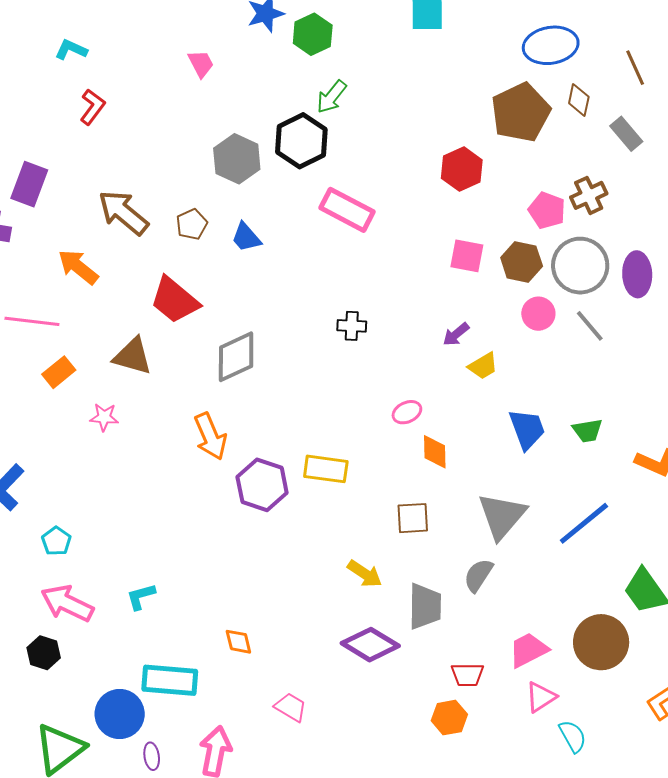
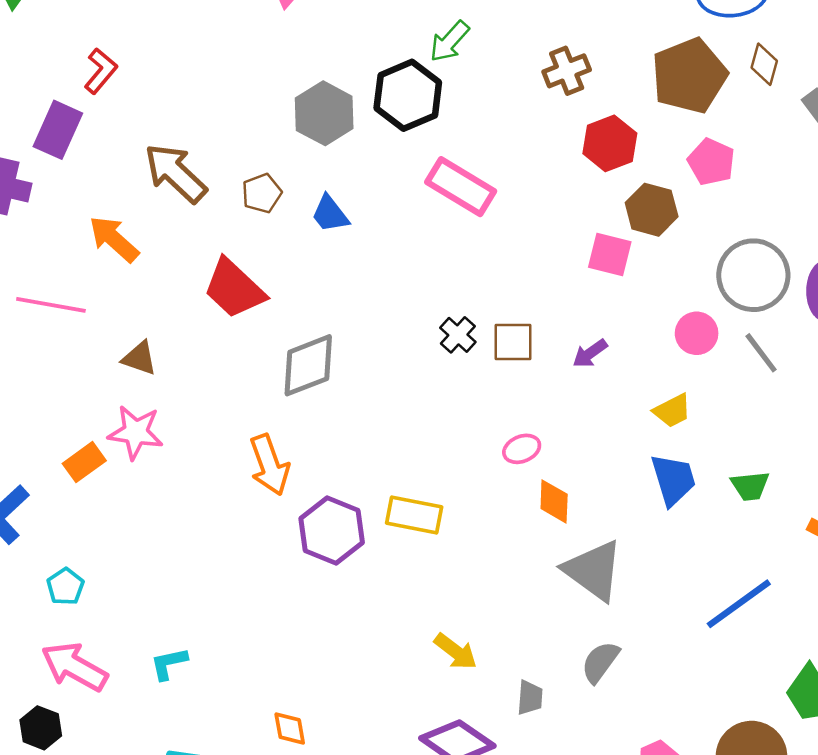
red L-shape: (92, 107) -> (101, 71), moved
brown cross: (589, 195) -> (567, 71), moved
pink pentagon: (547, 210) -> (711, 162), moved
brown hexagon: (522, 262) -> (652, 210), moved
black cross: (352, 326) -> (458, 335), turned 36
brown triangle: (133, 356) -> (140, 358), moved, size x0.7
yellow trapezoid: (483, 366) -> (672, 411), moved
orange rectangle: (59, 372) -> (84, 462), moved
pink star: (104, 417) -> (136, 432), size x1.5
gray triangle: (502, 516) -> (593, 570), moved, turned -38
brown square: (413, 518) -> (513, 342), moved
gray trapezoid: (425, 606) -> (530, 698), size x0.6

